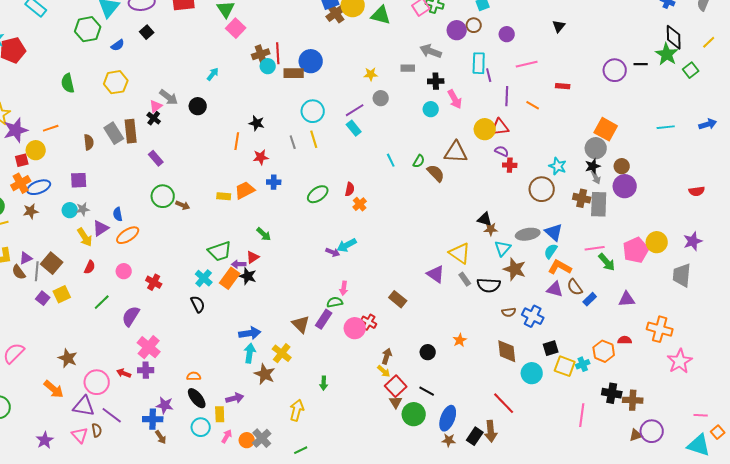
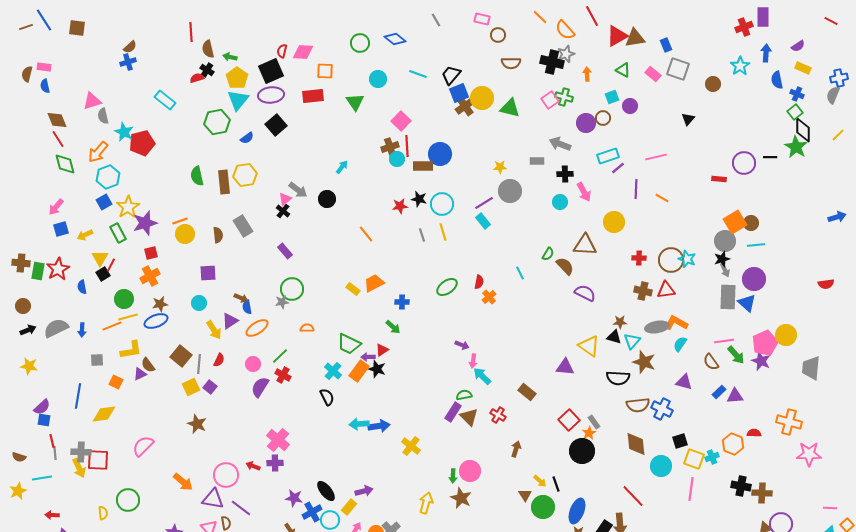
pink square: (236, 28) -> (401, 121), moved
black square: (147, 32) -> (276, 125), size x1.5
purple circle: (507, 34) -> (630, 106), moved
cyan rectangle: (479, 63) -> (608, 156), turned 70
green square: (691, 70) -> (795, 112), moved
purple line: (489, 75) -> (618, 168), turned 64
red rectangle: (563, 86) -> (719, 179), moved
gray circle: (381, 98) -> (510, 191), size x1.5
black star: (257, 123) -> (419, 199), moved
red triangle: (500, 127) -> (666, 290), moved
cyan line: (666, 127) -> (756, 245), moved
orange square: (606, 129) -> (735, 222), turned 30
brown rectangle: (131, 131) -> (224, 182), moved
orange line: (237, 141) -> (366, 234), turned -48
yellow circle: (36, 150) -> (185, 234), moved
purple semicircle: (502, 151) -> (585, 293), moved, size x1.5
red star: (261, 157) -> (400, 206), moved
cyan line: (391, 160) -> (520, 273), moved
brown circle: (622, 166) -> (751, 223), moved
blue cross: (274, 182) -> (402, 302), moved
blue ellipse: (39, 187) -> (156, 321), moved
brown circle: (542, 189) -> (671, 260), moved
yellow rectangle: (224, 196) -> (353, 289), turned 32
brown cross: (582, 198) -> (643, 291), moved
brown arrow: (183, 205) -> (241, 298), moved
gray star: (83, 209) -> (282, 302), moved
black triangle: (485, 219) -> (614, 337), moved
blue triangle: (554, 232) -> (747, 303), moved
purple star: (693, 241) -> (761, 361), moved, turned -30
cyan arrow: (347, 245) -> (482, 376), moved, turned 72
green trapezoid: (220, 251) -> (349, 344), turned 45
purple triangle: (26, 258) -> (140, 374), moved
orange L-shape: (560, 267) -> (676, 323), moved
gray line: (37, 271) -> (199, 364), moved
purple triangle: (436, 274) -> (565, 367), turned -30
gray rectangle: (465, 279) -> (594, 422), moved
brown semicircle: (575, 287) -> (711, 362), moved
pink arrow: (344, 288) -> (473, 361), moved
purple square: (43, 298) -> (210, 387), moved
purple triangle: (627, 299) -> (735, 396), moved
green line: (102, 302) -> (280, 356), moved
brown semicircle: (509, 312) -> (638, 405), size x1.6
purple semicircle: (131, 316) -> (260, 387), moved
brown triangle: (301, 324) -> (469, 417), moved
pink circle: (355, 328) -> (470, 471), moved
black circle: (428, 352) -> (582, 451), moved, size x1.6
cyan arrow: (250, 353) -> (359, 424), moved, turned -102
brown star: (68, 358) -> (197, 424), moved
pink star: (680, 361) -> (809, 454), turned 30
yellow arrow: (384, 371) -> (540, 481), moved
brown star: (265, 374) -> (461, 498), moved
orange semicircle: (194, 376) -> (307, 328), moved
red square: (396, 386) -> (569, 420), moved
black line: (427, 391) -> (556, 484), turned 42
yellow rectangle: (220, 414) -> (349, 507), turned 42
pink line: (582, 415) -> (691, 489), moved
blue cross: (153, 419) -> (312, 512), moved, turned -30

